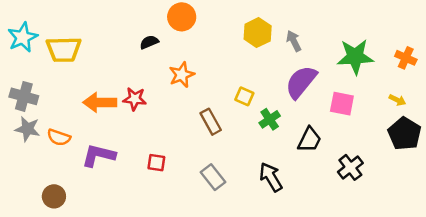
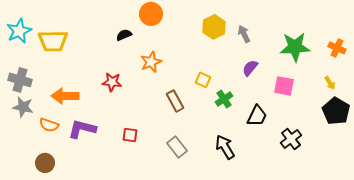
purple semicircle: (301, 82) -> (250, 68), size x0.6
yellow arrow: (397, 100) -> (330, 83), turned 32
orange arrow: (100, 102) -> (65, 96), moved
orange semicircle: (59, 137) -> (49, 125), moved

